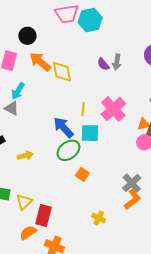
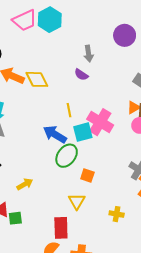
purple semicircle: (103, 64) -> (81, 75), moved
pink cross: (113, 109) -> (100, 122), moved
yellow arrow: (25, 156) -> (25, 184), moved
yellow triangle: (24, 202) -> (77, 201), moved

